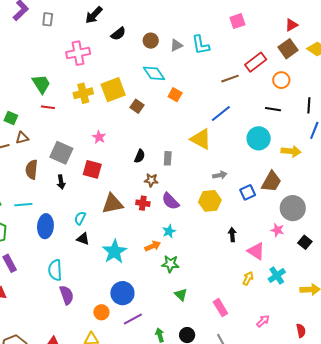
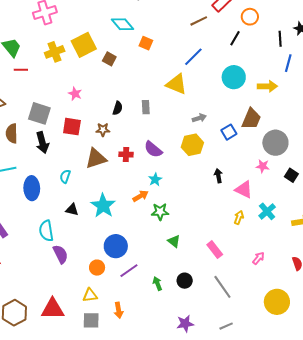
black line: (273, 109) -> (235, 38), moved, turned -63
brown star: (151, 180) -> (103, 130), moved
black arrow: (61, 182) -> (42, 143), size x1.5
black triangle: (83, 239) -> (72, 210), moved

